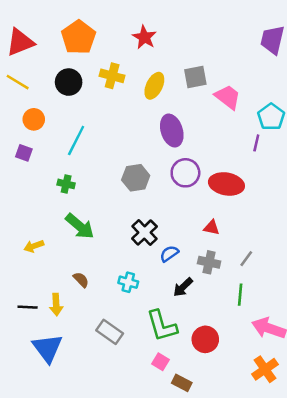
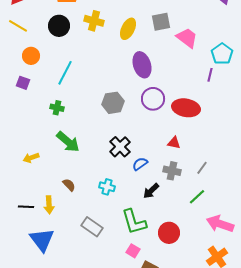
green line: (240, 295) -> (197, 197), turned 42

